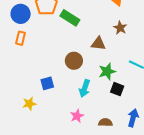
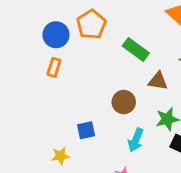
green rectangle: (70, 18) -> (136, 49), moved

